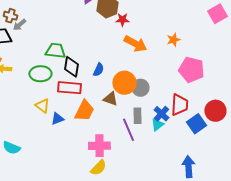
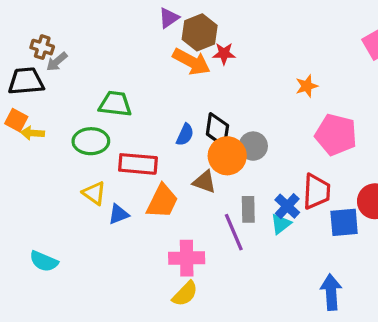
orange arrow: (135, 44) -> (191, 62), moved
black diamond: (71, 67) -> (217, 130), moved
gray circle: (140, 88) -> (253, 146), moved
blue square: (196, 124) -> (344, 222), turned 30

